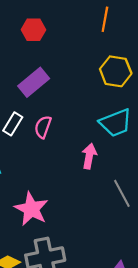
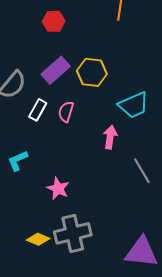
yellow hexagon: (116, 71) -> (92, 72), moved
pink star: (31, 209) -> (58, 188), size x0.7

